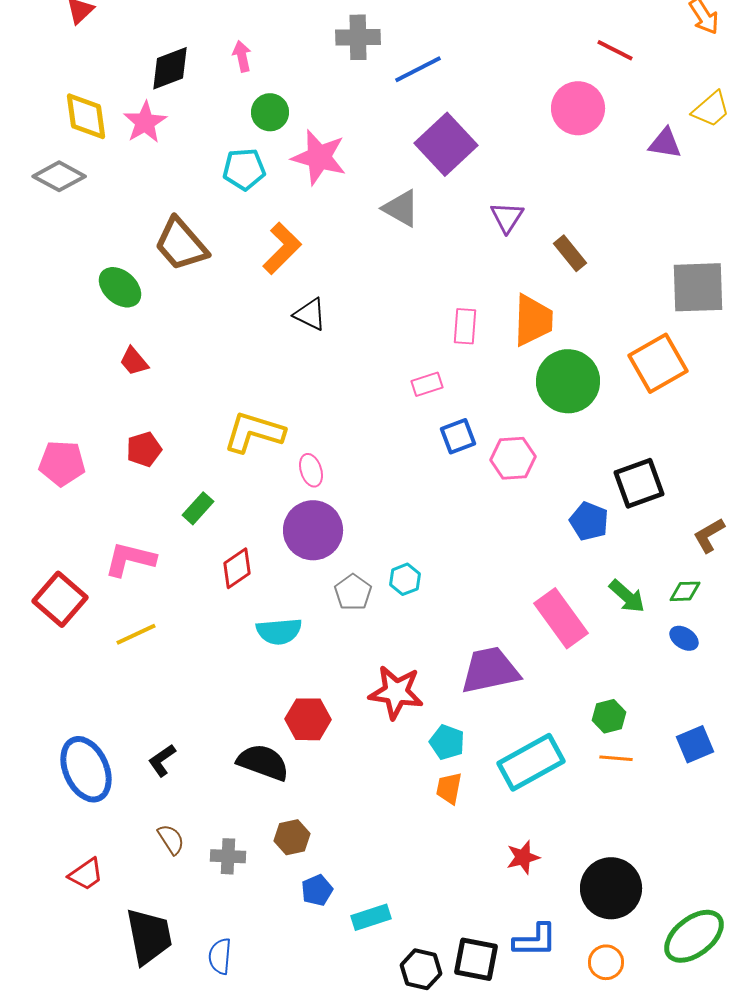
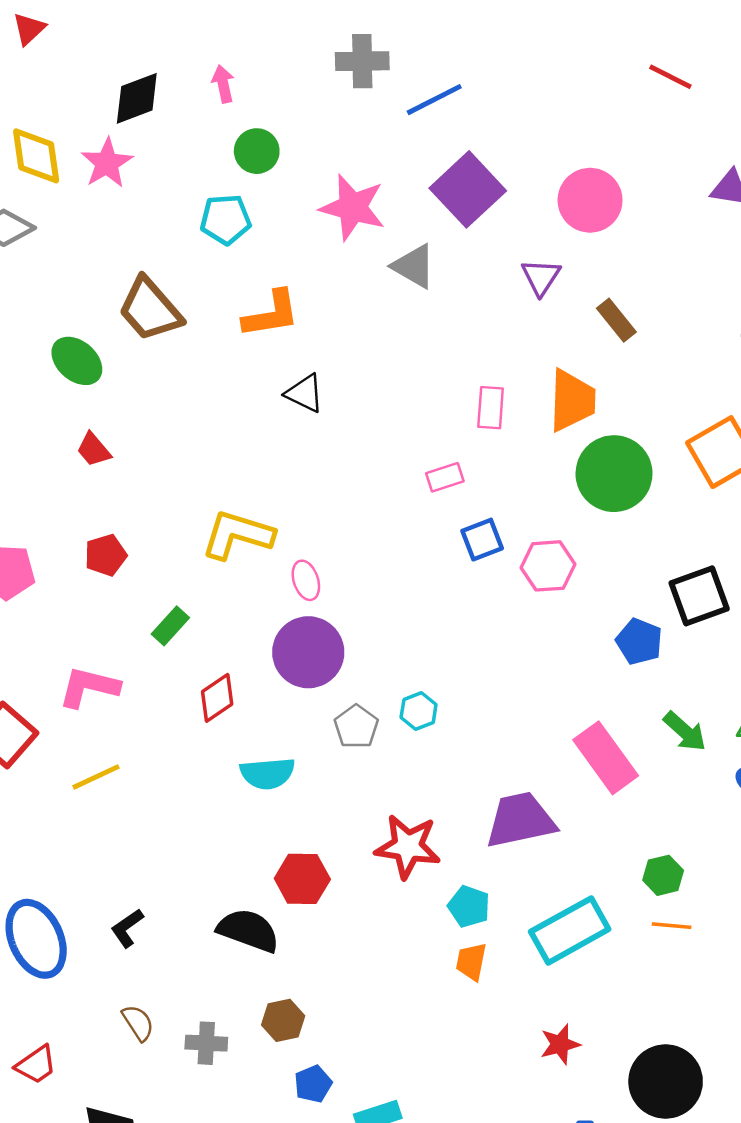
pink circle: (578, 108) -> (590, 200), moved
pink star: (319, 157) -> (353, 207), moved
orange L-shape: (282, 248) -> (271, 314), turned 36

